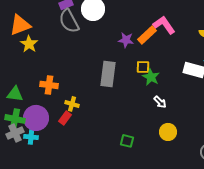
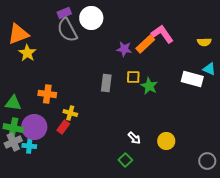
yellow square: (143, 67) -> (133, 77), moved
gray rectangle: (108, 74) -> (106, 83), size x0.7
white arrow: (160, 102) -> (134, 138), moved
green square: (127, 141) -> (125, 160), moved, turned 32

